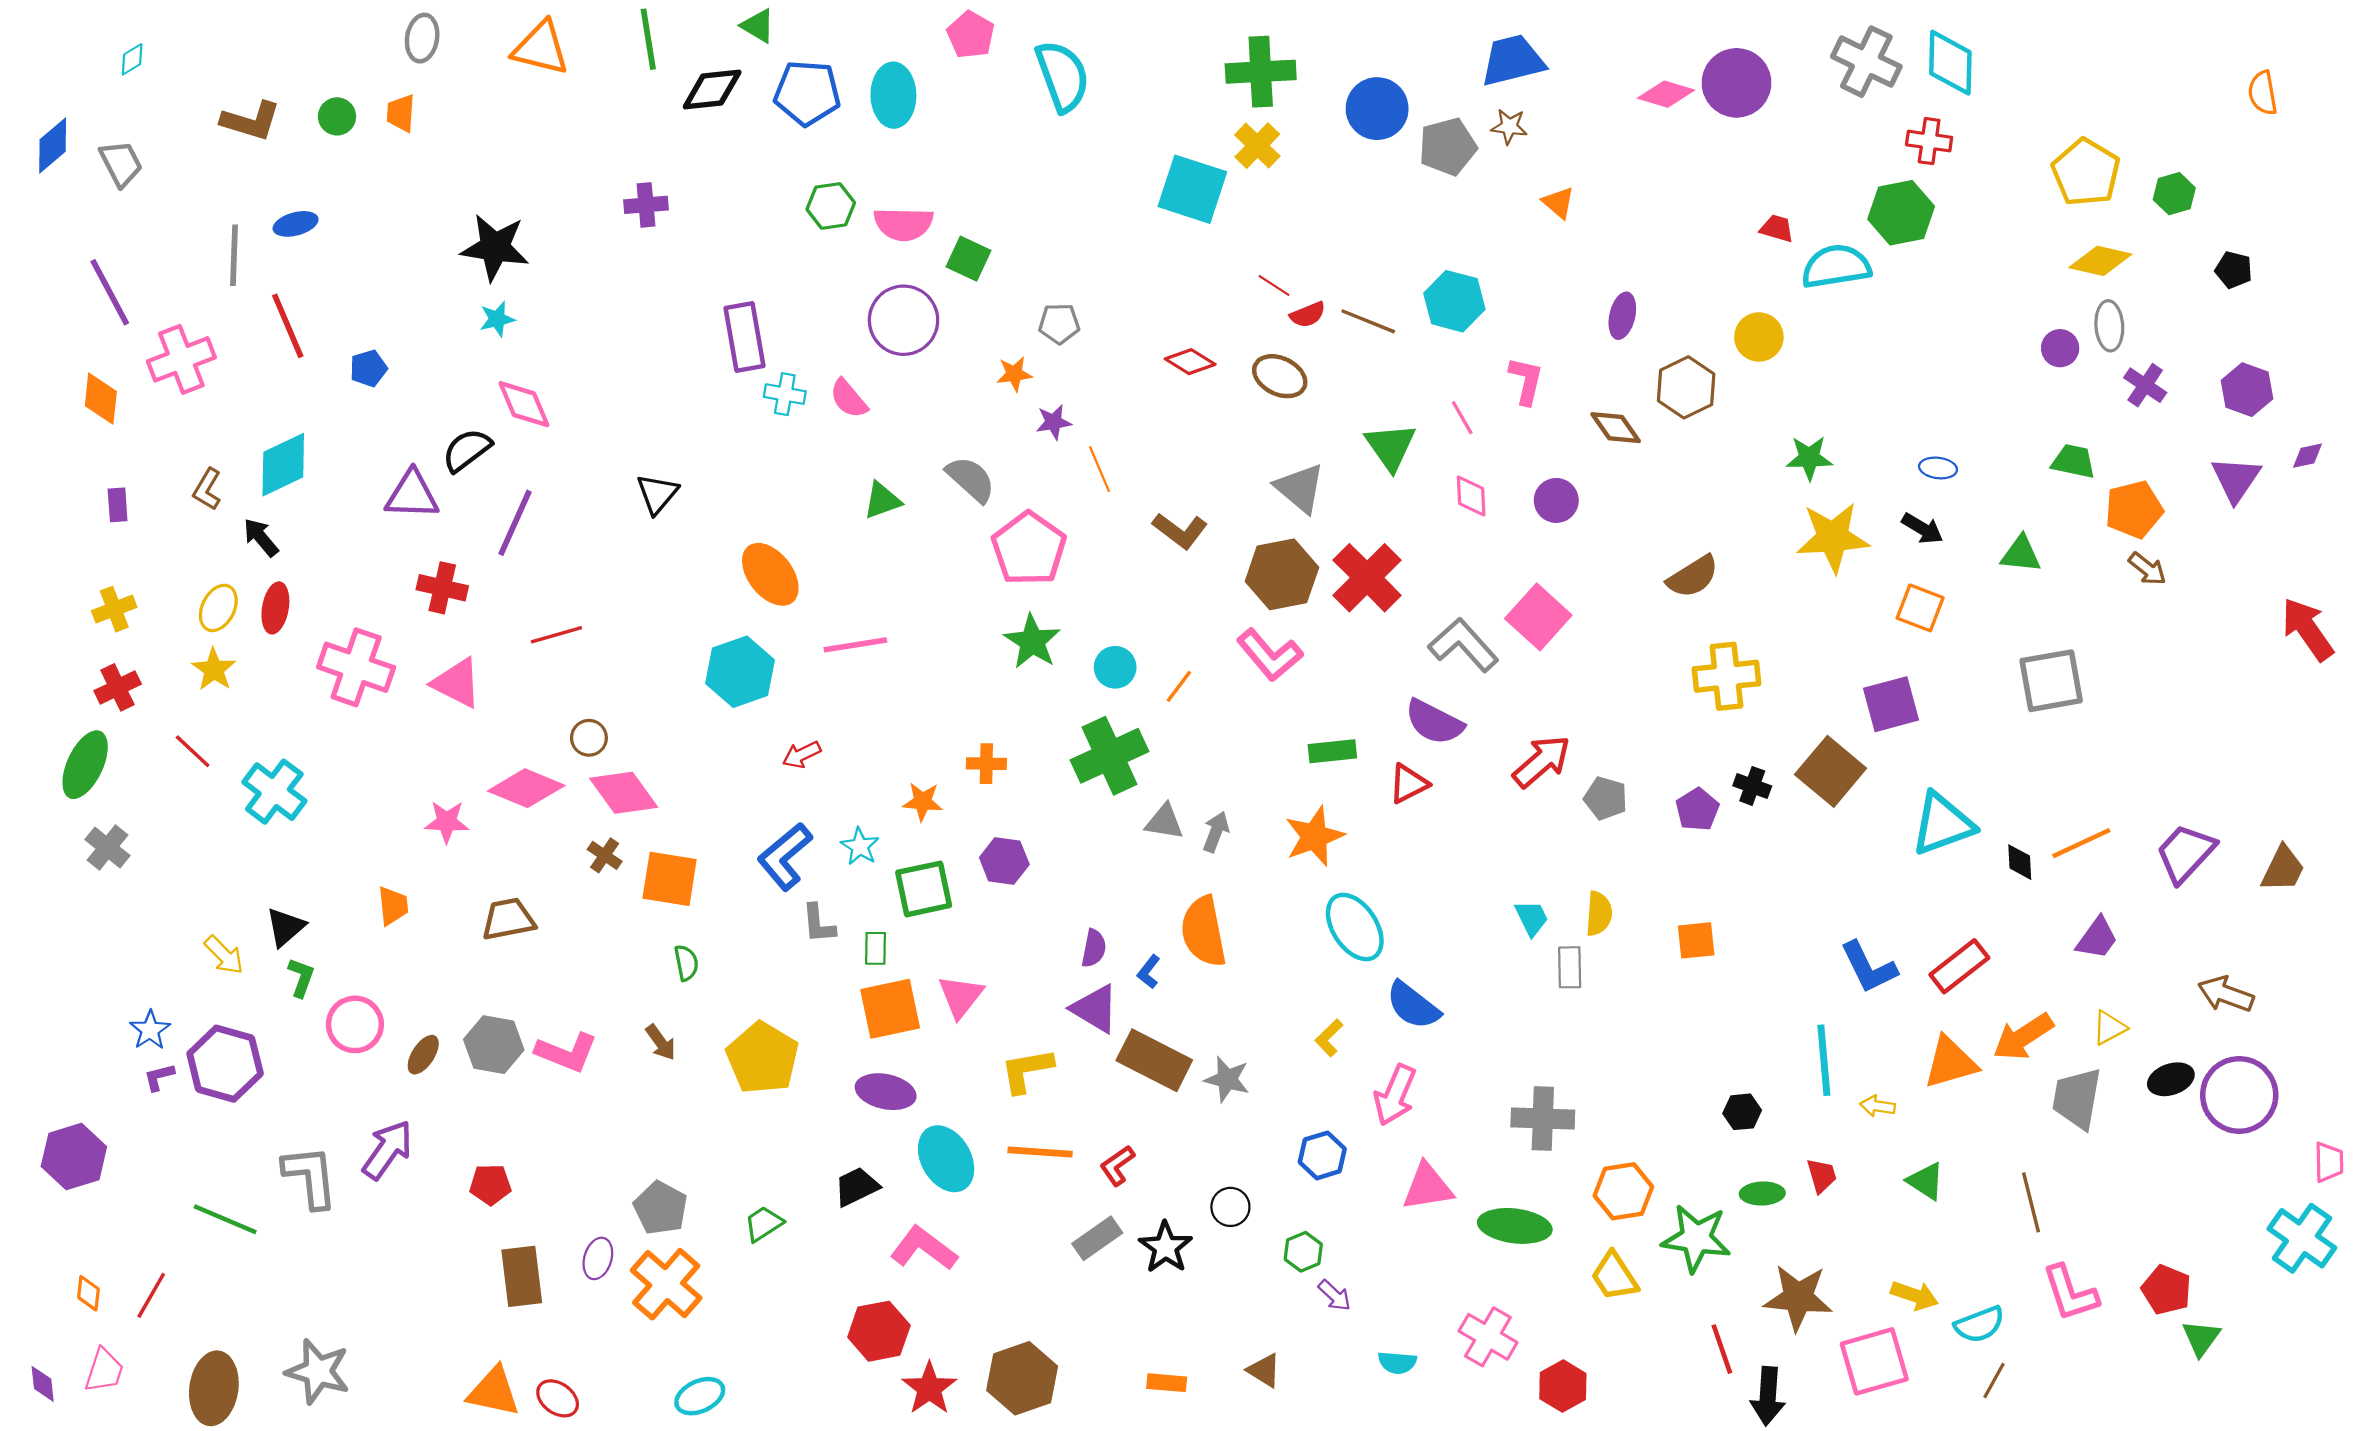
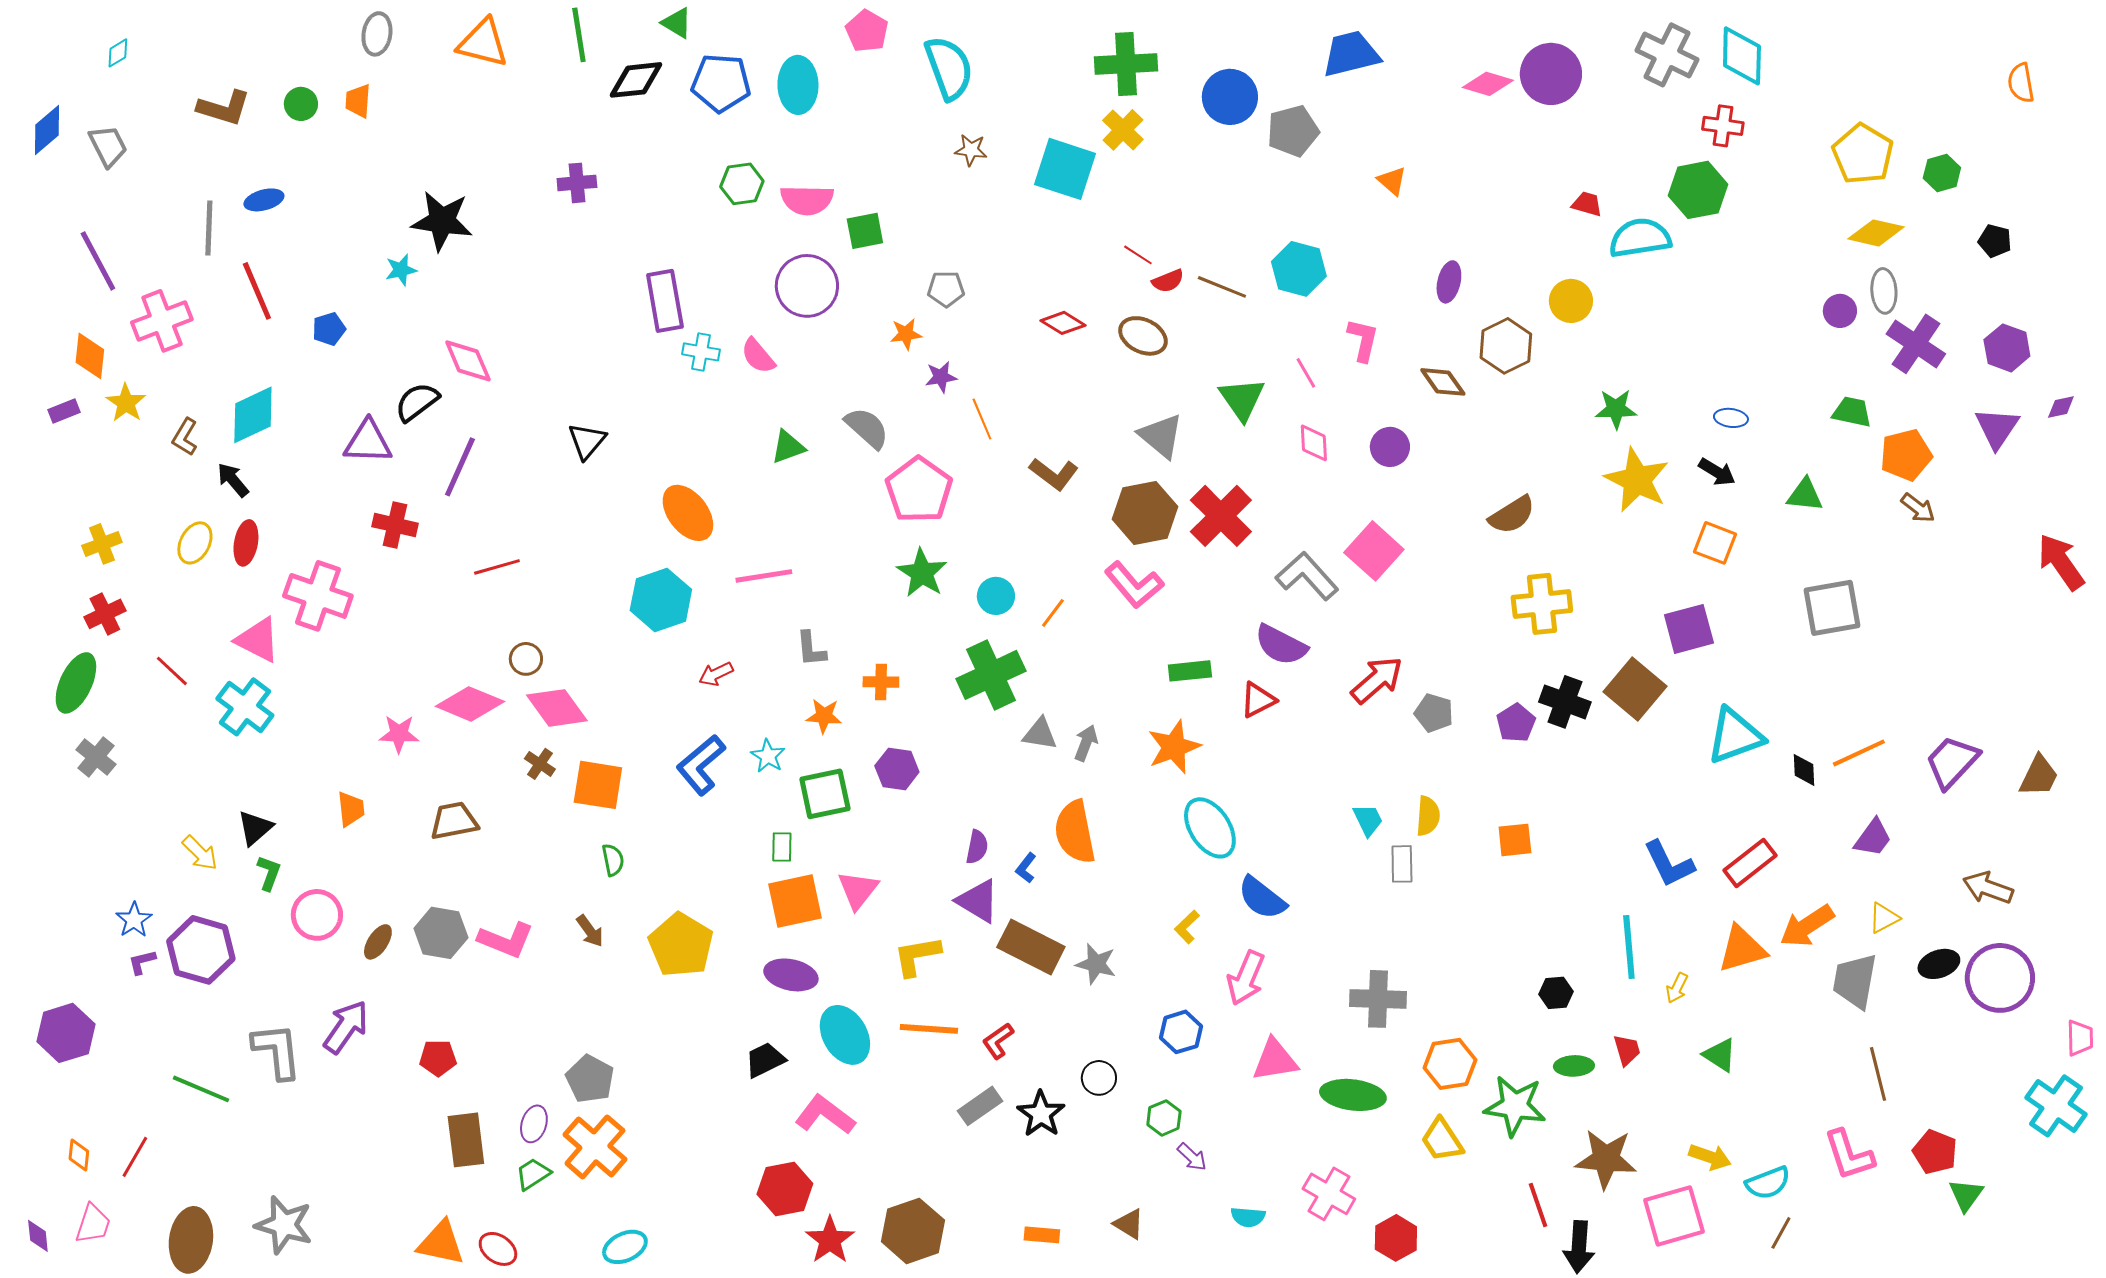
brown star: (1509, 127) -> (971, 150), moved
green square: (968, 259) -> (865, 231), turned -36
cyan star: (497, 319) -> (401, 270), moved
purple cross: (2145, 385) -> (1916, 344), size x1.5
purple rectangle: (118, 505) -> (64, 411), moved, turned 72
yellow star: (1833, 537) -> (1637, 480), turned 30
yellow star: (214, 670) -> (126, 403), moved
pink triangle: (457, 683) -> (258, 640), moved
black cross: (1752, 786) -> (1565, 702), size x1.5
gray L-shape: (818, 924) -> (811, 649), moved
yellow arrow: (1878, 1106) -> (1677, 988), turned -72
brown line: (2031, 1202) -> (1878, 1074), moved
green trapezoid: (764, 1224) -> (533, 1174), moved

